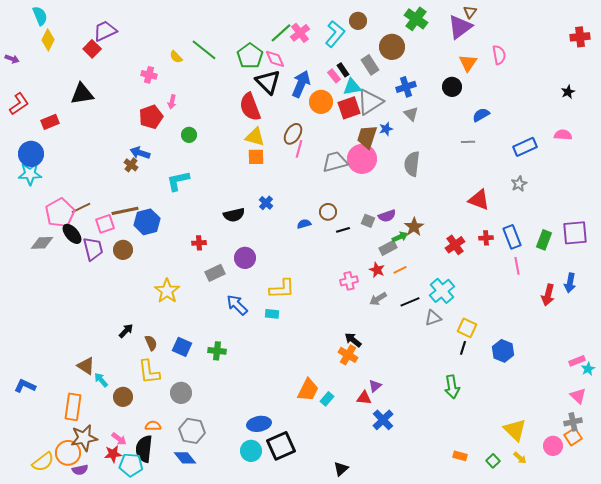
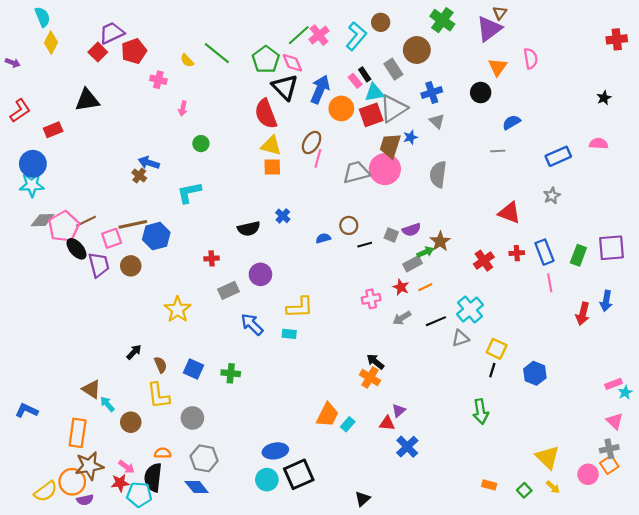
red pentagon: (151, 117) -> (134, 51), moved
gray diamond: (42, 243) -> (42, 220), moved

